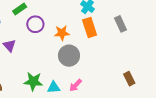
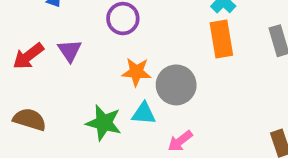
orange star: (62, 33) -> (136, 72), moved
cyan triangle: (54, 87) -> (144, 113), moved

